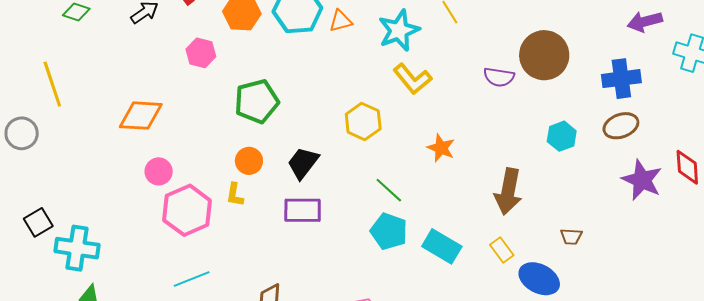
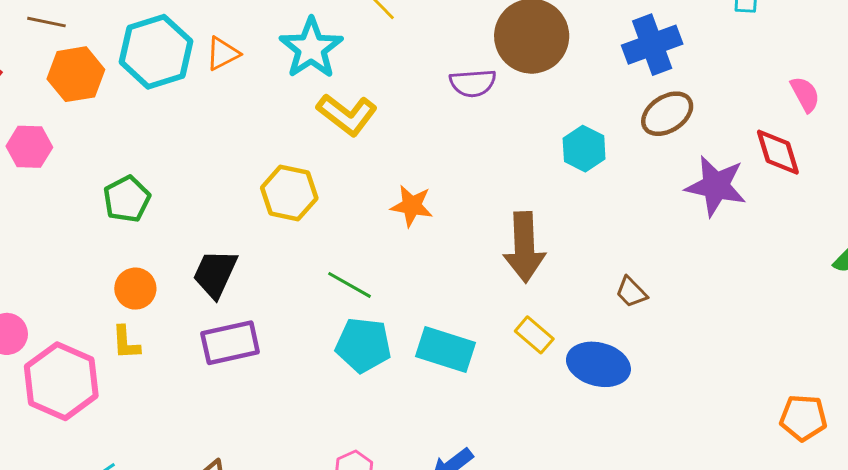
green pentagon: (257, 101) -> (127, 199), size x0.7
brown trapezoid: (571, 237) -> (631, 292), turned 55

